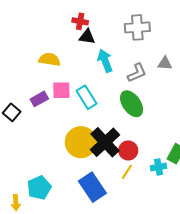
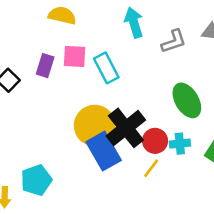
purple rectangle: (39, 99) -> (45, 66), turned -48
green ellipse: (132, 104) -> (187, 100), moved
cyan cross: (158, 167) -> (180, 144), moved
blue rectangle: (92, 187) -> (104, 151), moved

